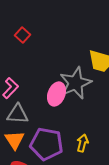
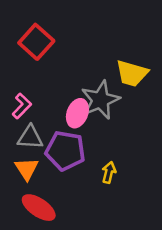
red square: (22, 35) -> (36, 42), size x1.8
purple pentagon: (46, 144) -> (65, 151), moved

